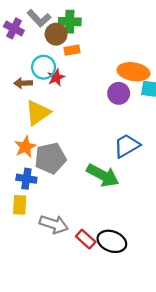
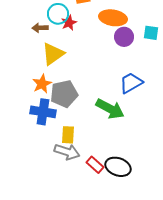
orange ellipse: (133, 72) -> (113, 18), moved
blue cross: (26, 179) -> (43, 112), size x1.4
yellow rectangle: (20, 205) -> (68, 135), moved

